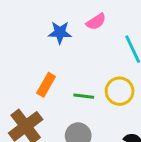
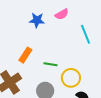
yellow circle: (120, 91) -> (71, 78), moved

